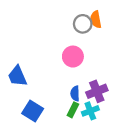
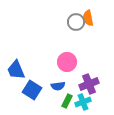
pink circle: (73, 57) -> (67, 62), moved
blue semicircle: (75, 94) -> (58, 86), moved, turned -96
blue square: (33, 111) -> (32, 90), moved

